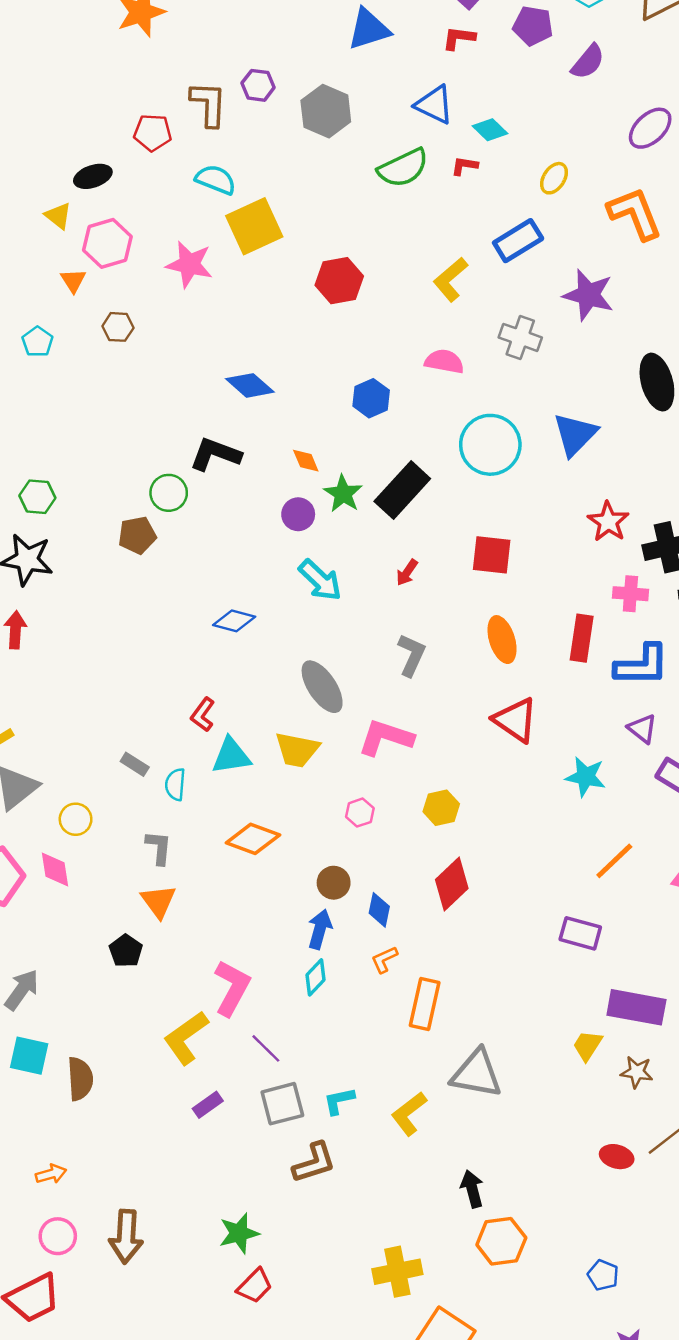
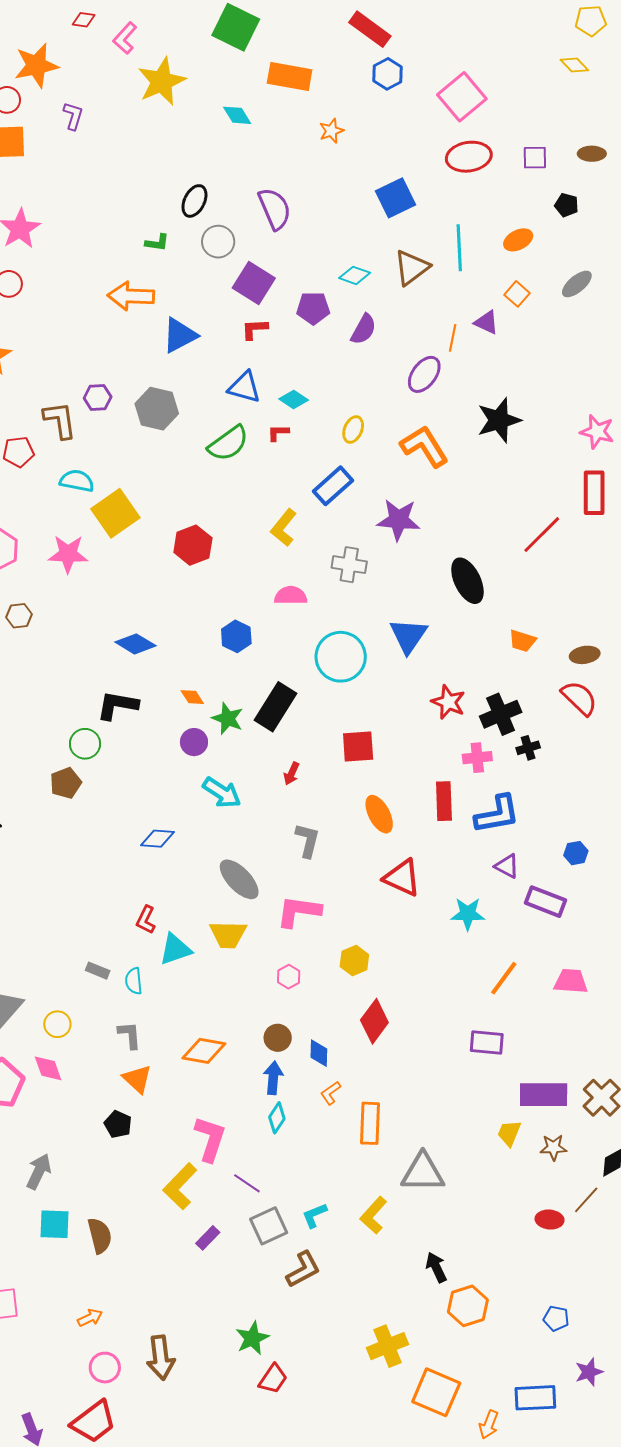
orange diamond: (253, 839) -> (204, 1051), moved

